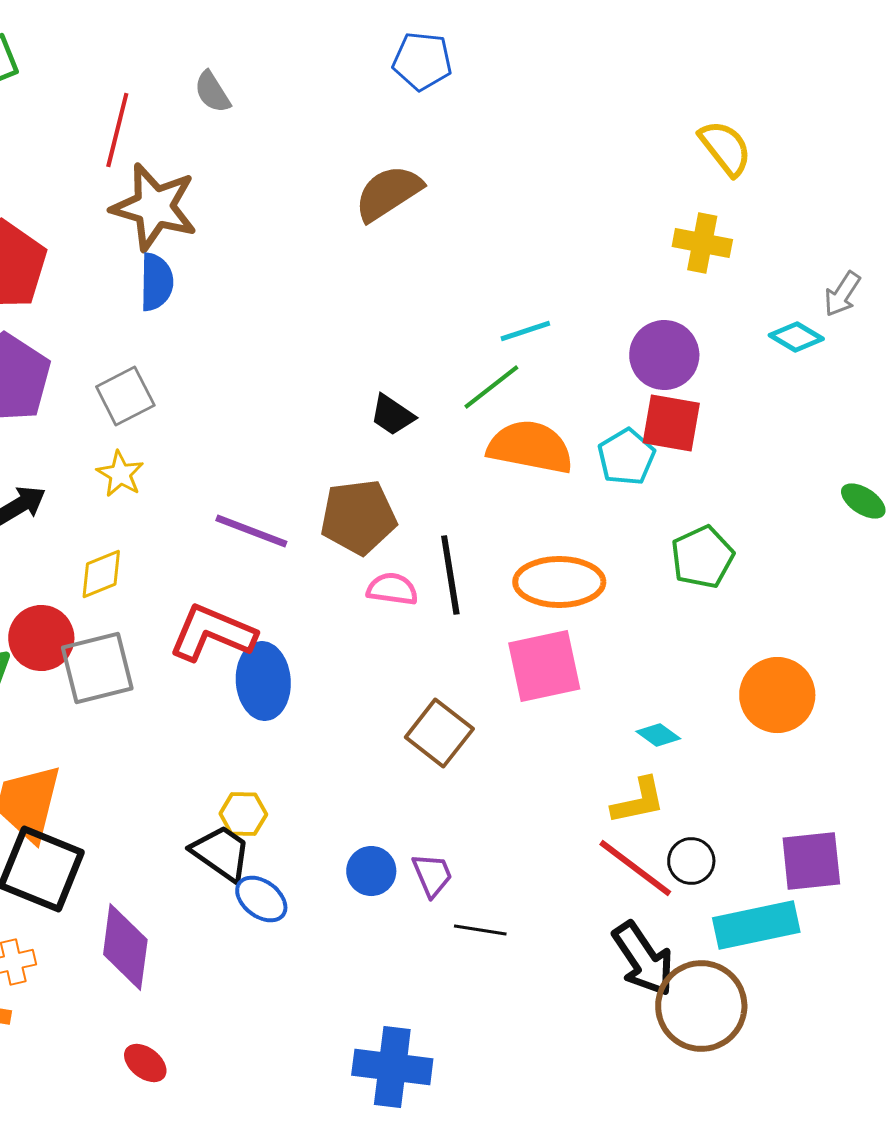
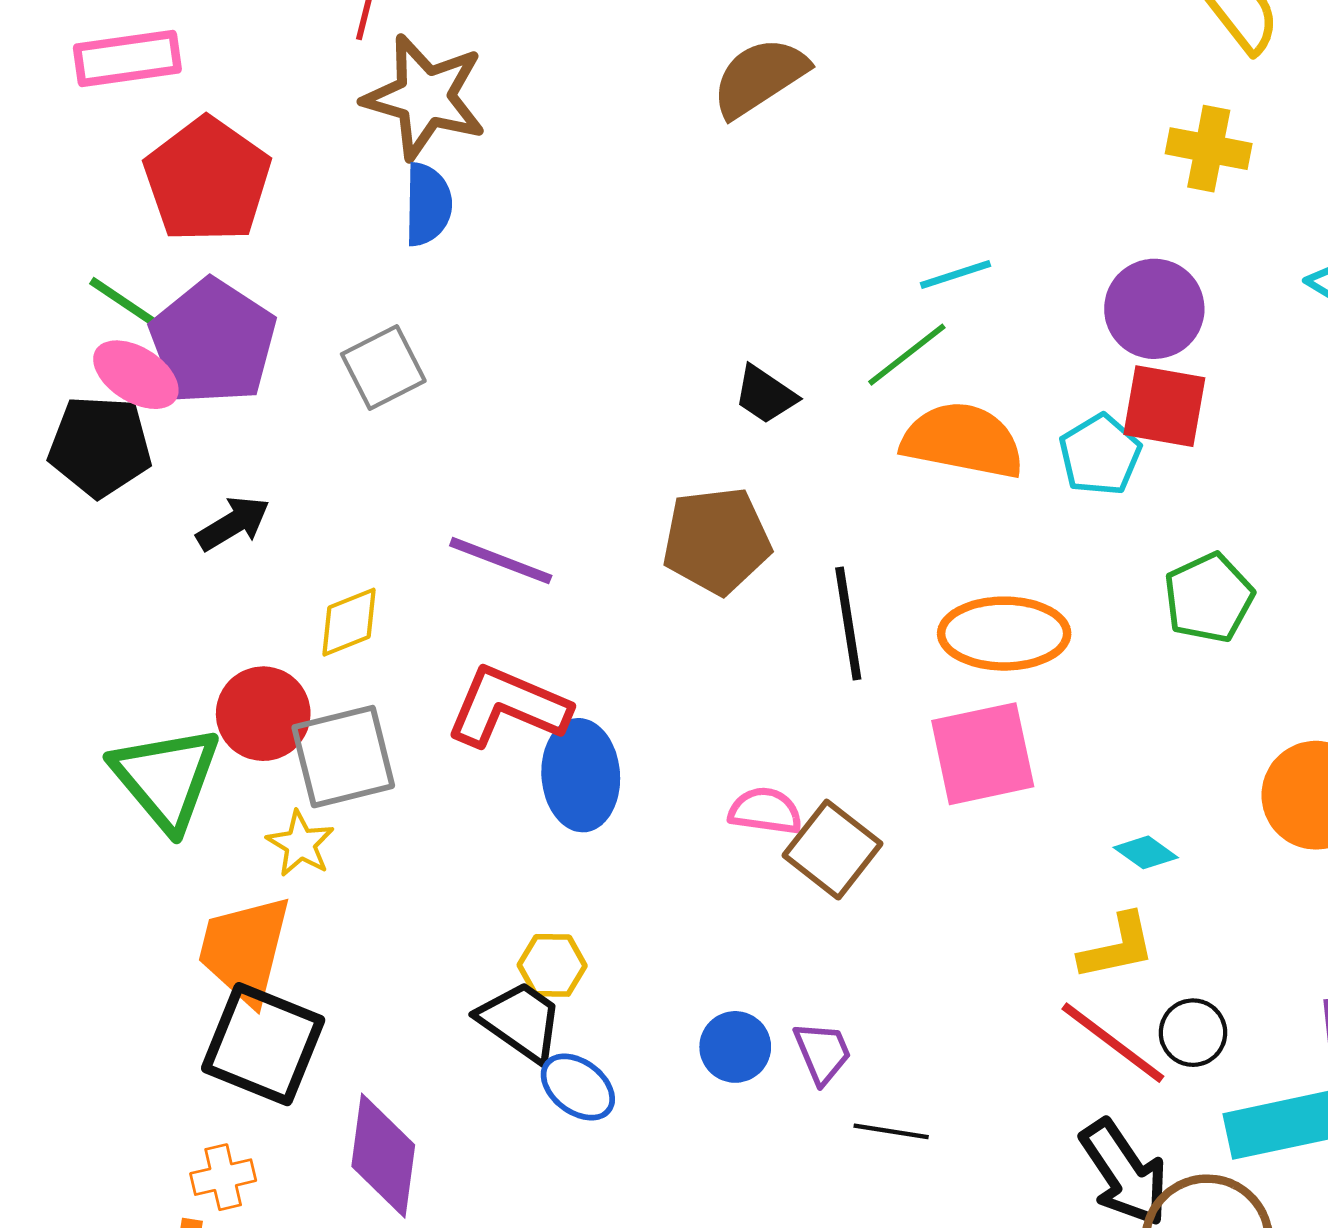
yellow star: (120, 474) -> (300, 844), moved
purple line: (251, 531) -> (501, 561), moved
pink semicircle: (392, 589) -> (765, 811), moved

